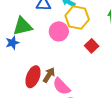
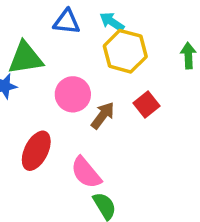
pink circle: (59, 31) -> (73, 94), moved
brown arrow: (49, 75) -> (103, 115), moved

